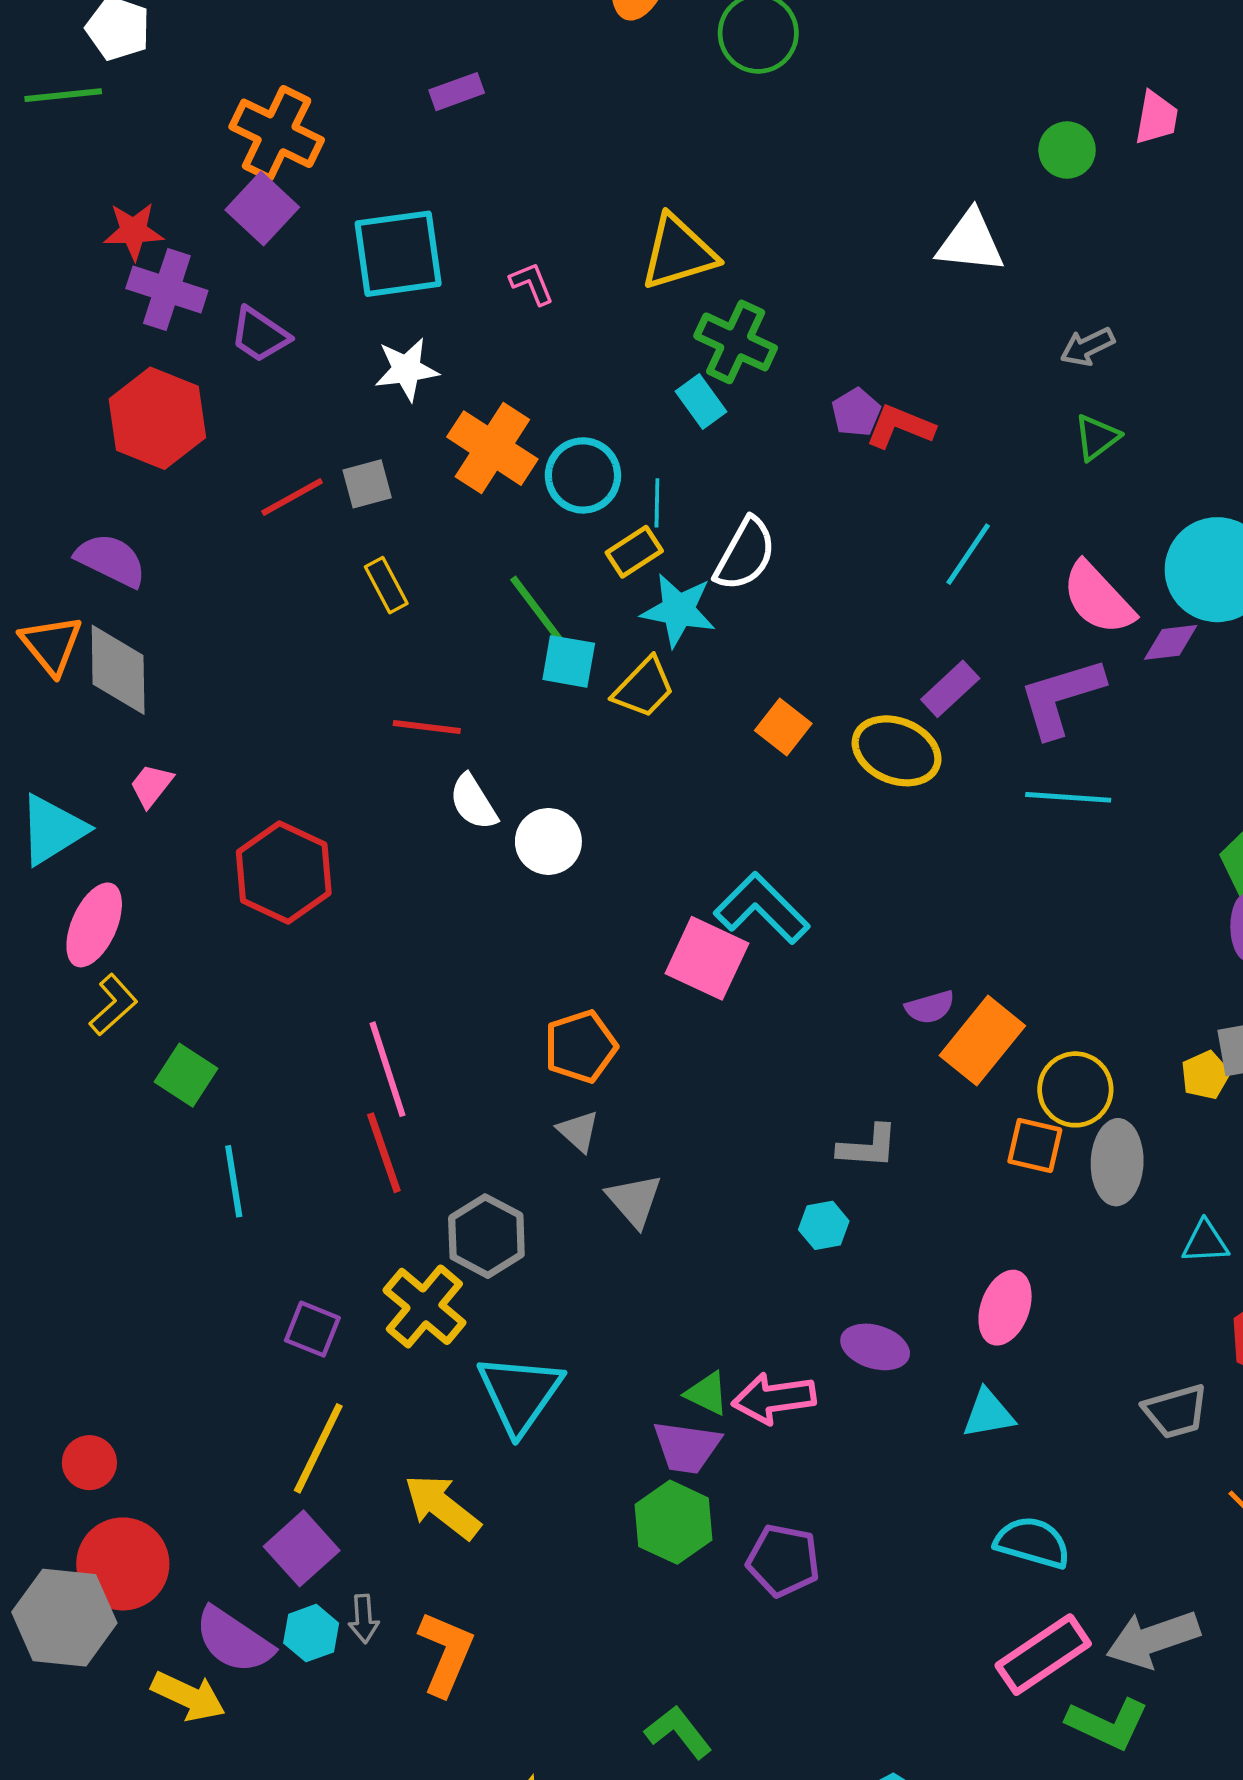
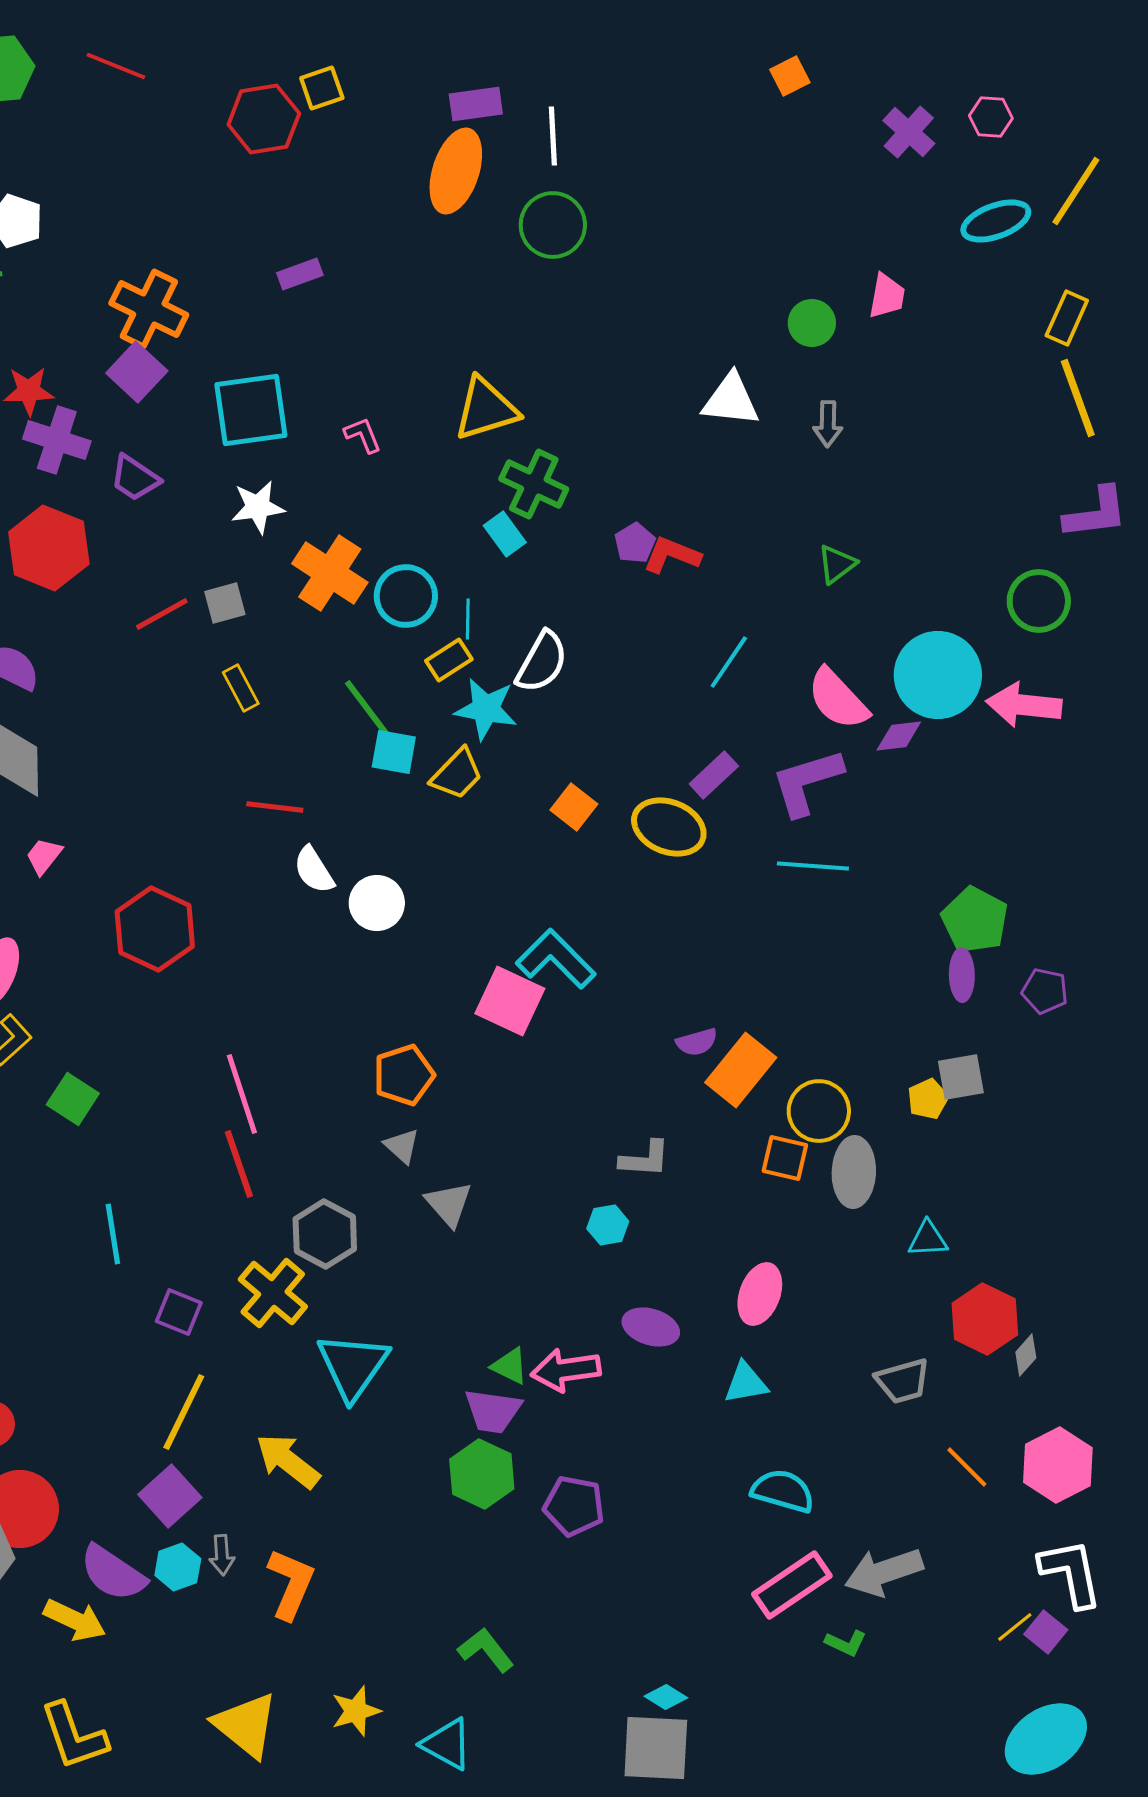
gray arrow: (1087, 347) -> (828, 424), moved, turned -63
cyan line: (234, 1181) -> (113, 1234), moved
green L-shape: (1108, 1724) -> (846, 1643), size x0.6

